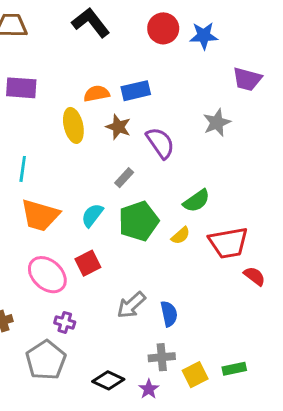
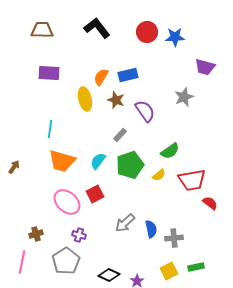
orange semicircle: (97, 94) -> (101, 77), turned -48
gray cross: (162, 357) -> (174, 238), moved

